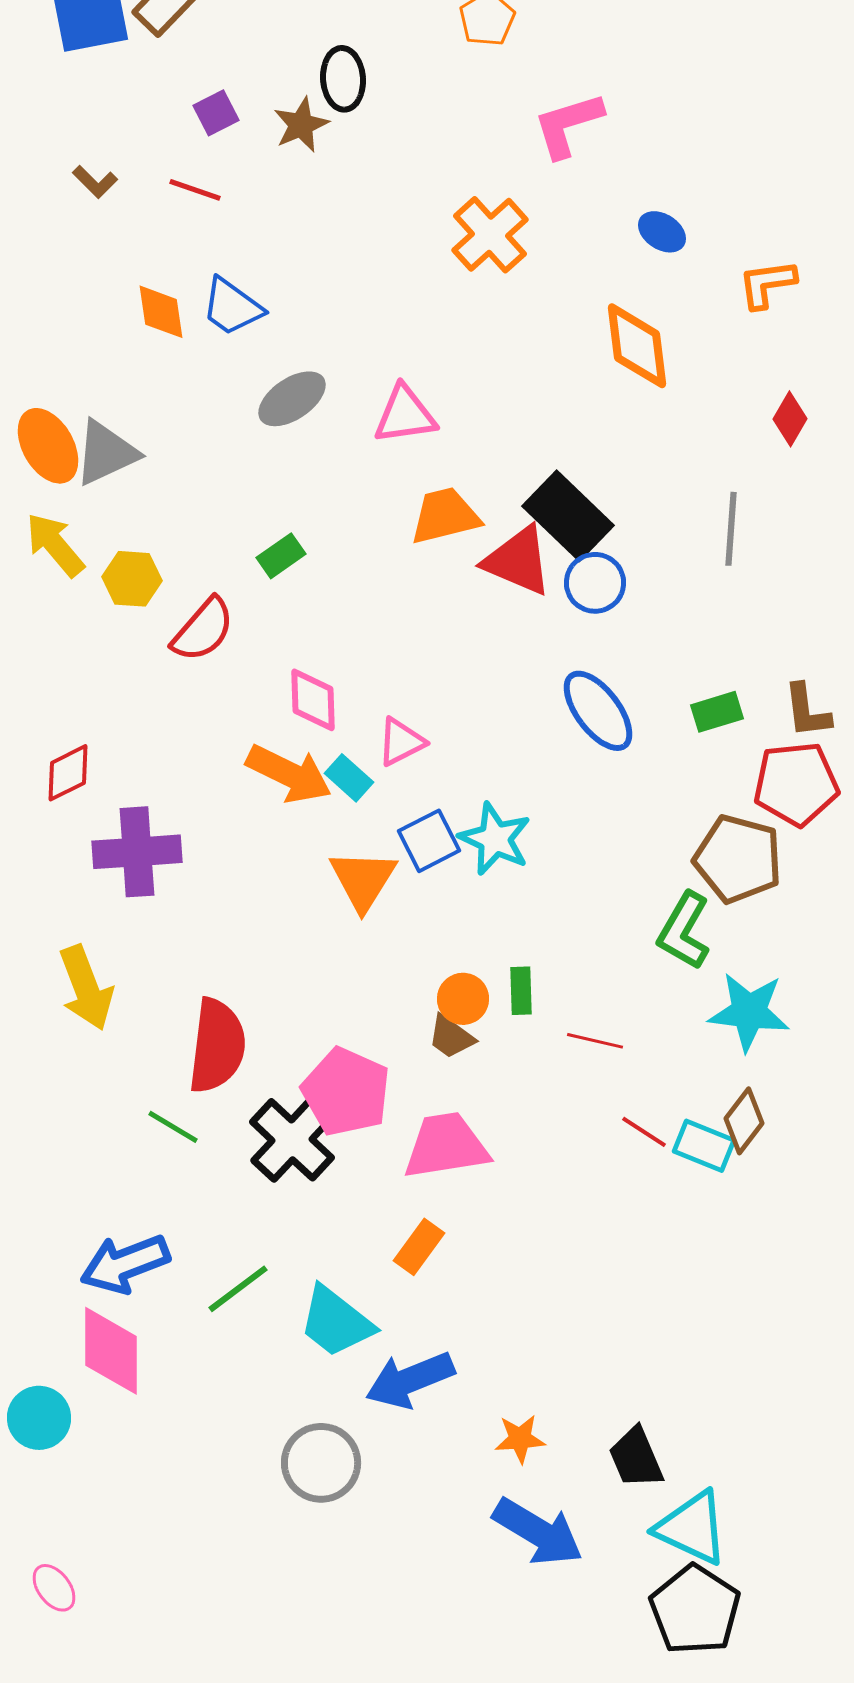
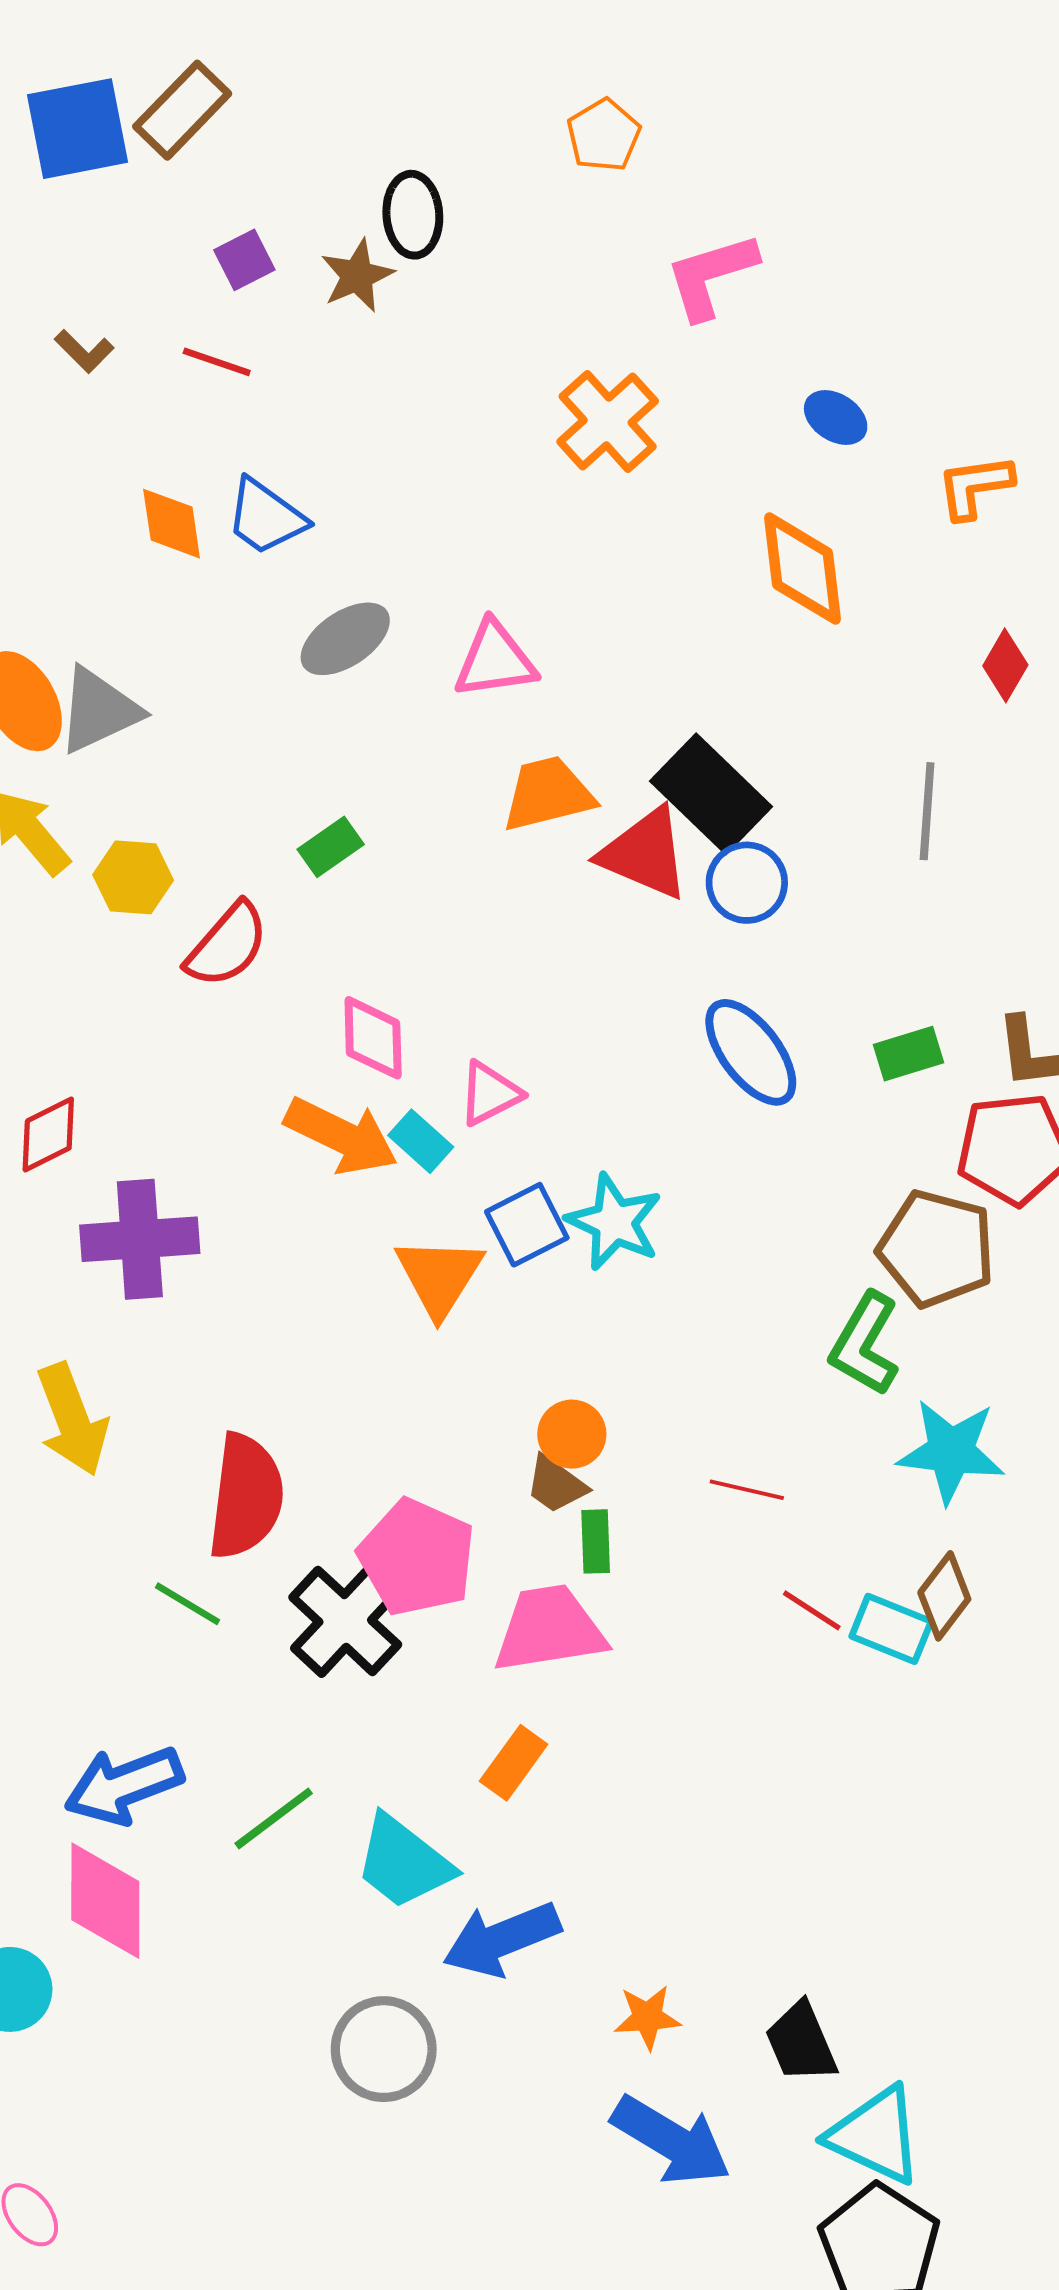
green rectangle: (521, 991) -> (596, 1541), moved

